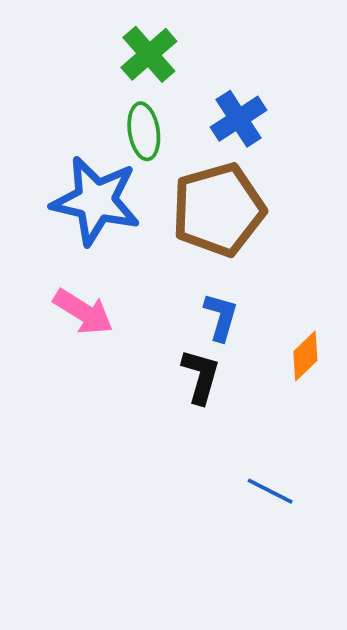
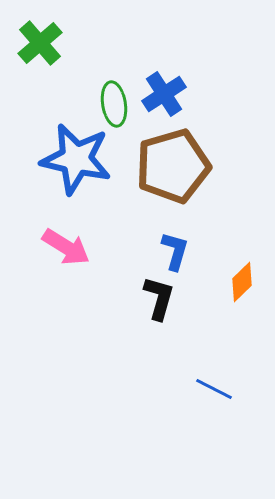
green cross: (149, 54) -> (40, 43), moved
blue cross: (239, 119) -> (164, 94), moved

